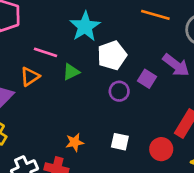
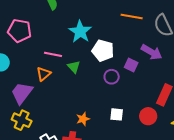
white pentagon: (112, 55) -> (103, 51), turned -30
green triangle: (71, 72) -> (74, 67), turned -40

